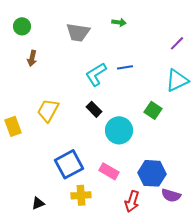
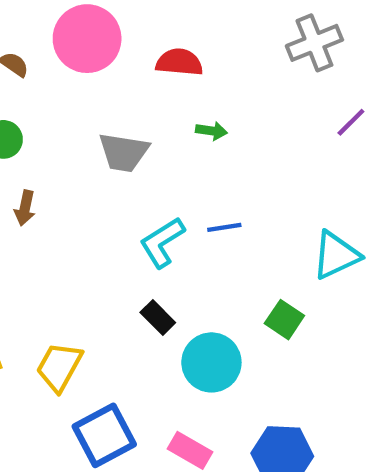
purple line: (177, 43) -> (351, 122), moved
yellow trapezoid: (48, 110) -> (59, 367), moved

